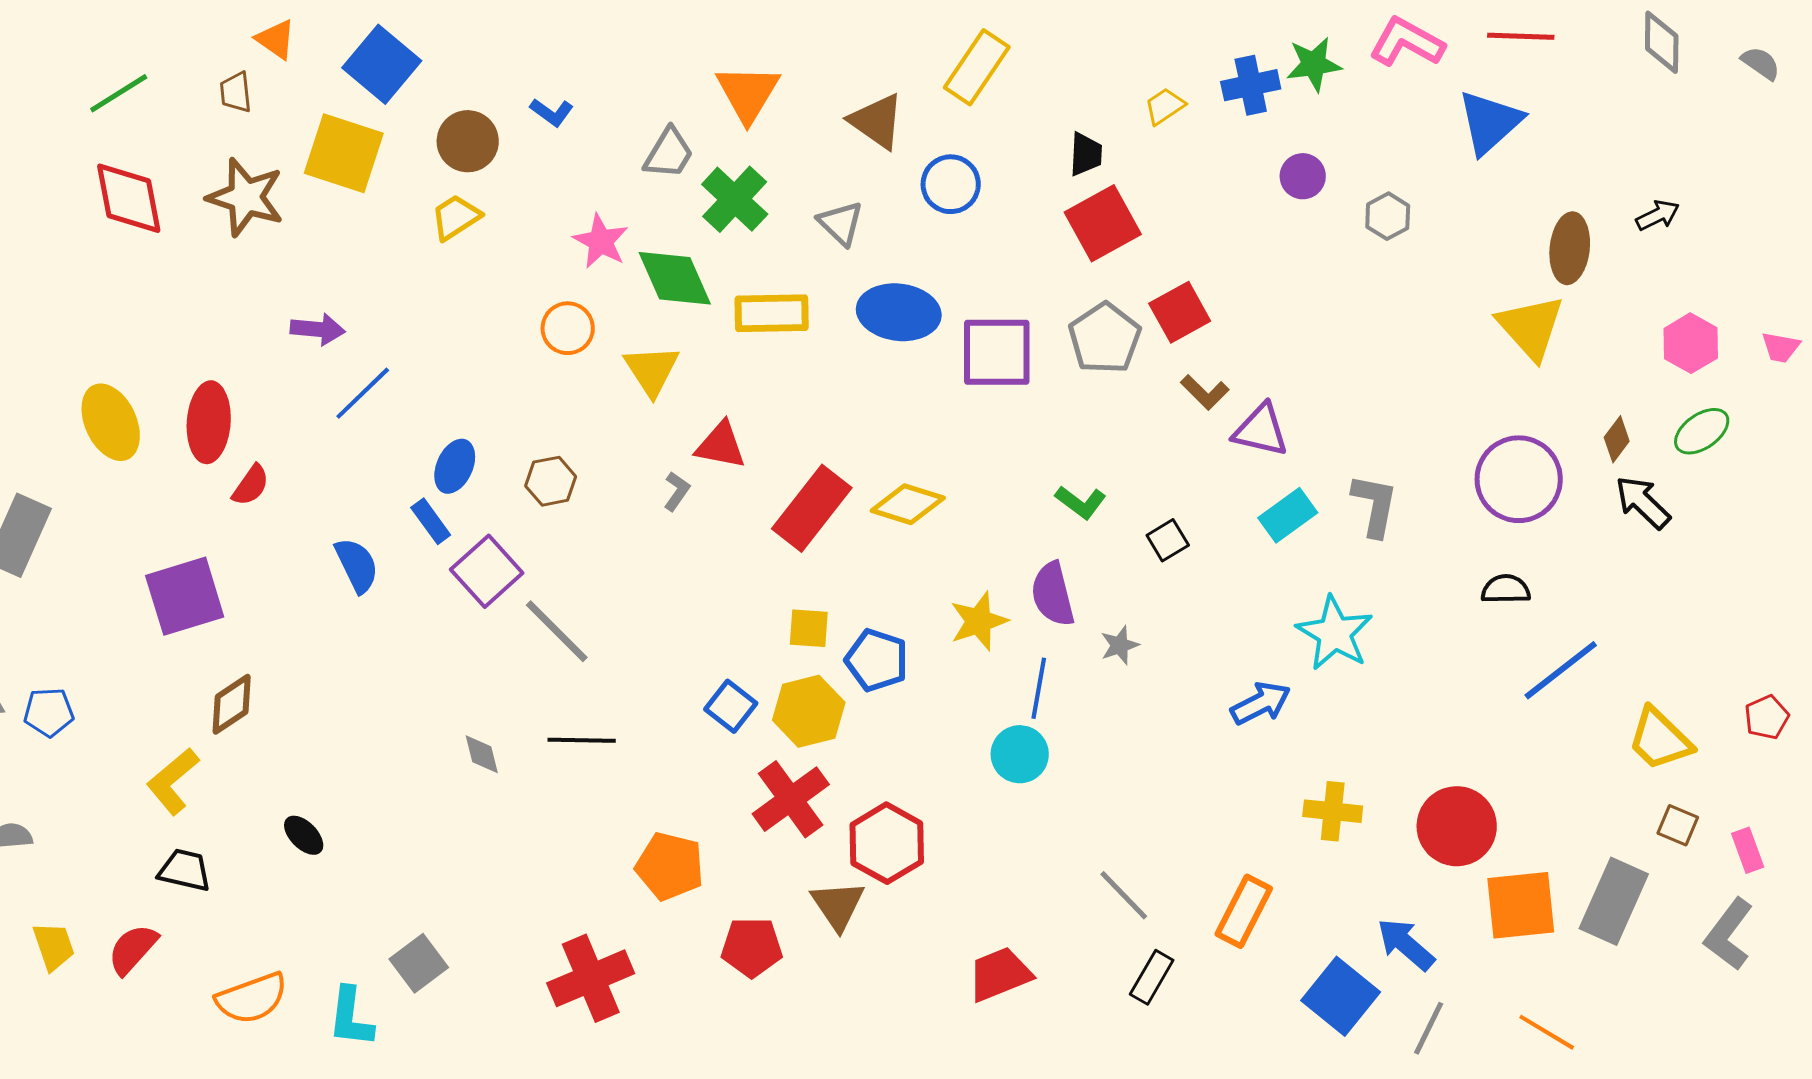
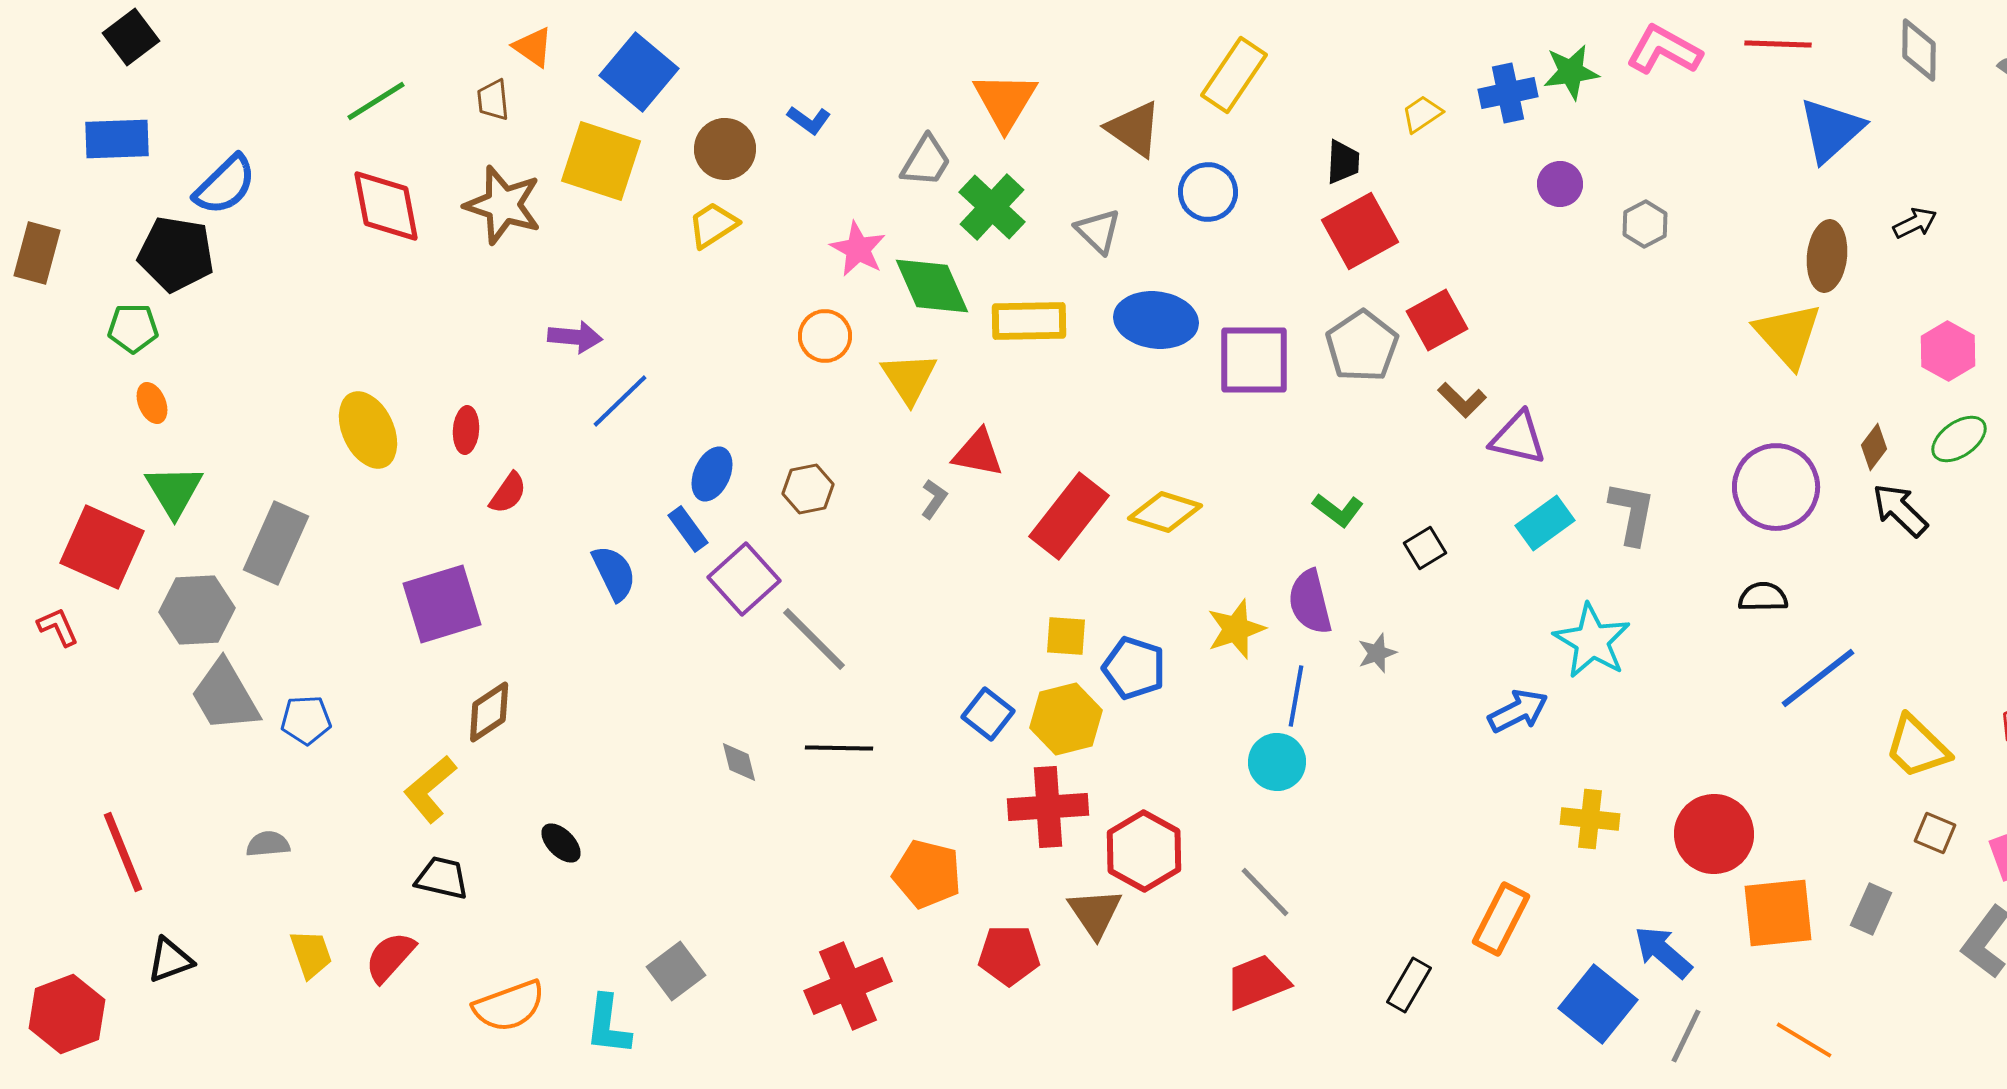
blue triangle: (1490, 122) -> (1831, 130), moved
red ellipse: (209, 422) -> (466, 430), size x0.6
red cross: (791, 799) -> (1048, 807), turned 32
gray line: (1124, 895) -> (1265, 892), moved
gray rectangle: (1614, 901) -> (1871, 909), size x0.6

